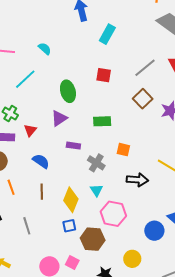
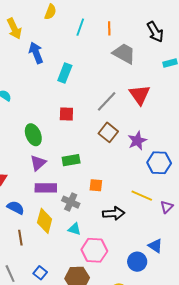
purple triangle: (59, 118) -> (38, 163), moved
purple rectangle: (73, 146) -> (46, 188), size x1.5
cyan triangle: (96, 190) -> (74, 229), turned -32
yellow diamond: (71, 200) -> (45, 221), moved
blue square: (69, 226) -> (40, 273), moved, turned -32

